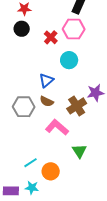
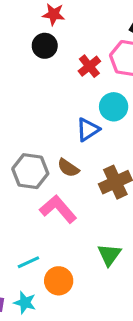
blue triangle: (46, 80) -> (88, 130), moved
pink L-shape: (57, 127) -> (58, 209), moved

